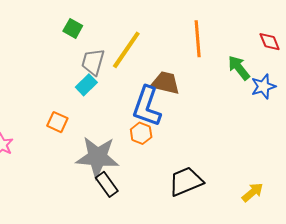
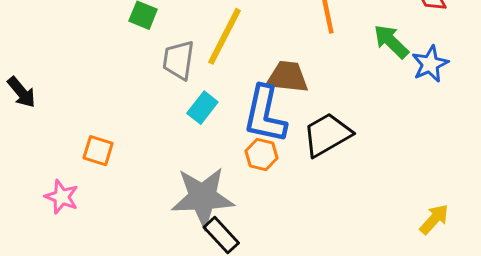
cyan rectangle: (86, 85) -> (202, 108), moved
orange square: (57, 122) -> (98, 151), moved
black trapezoid: (186, 181) -> (327, 135), moved

